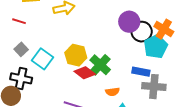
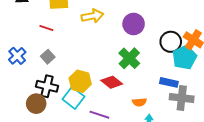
purple circle: (129, 22) -> (134, 24), moved
yellow hexagon: (76, 55) -> (80, 81), moved
cyan square: (42, 59) -> (73, 98), moved
green cross: (100, 65) -> (129, 58), moved

